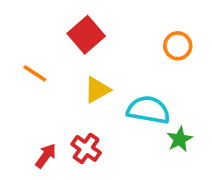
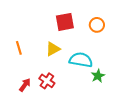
red square: (86, 35) -> (65, 22), moved, turned 30
orange line: (35, 73) -> (19, 48), moved, turned 40

